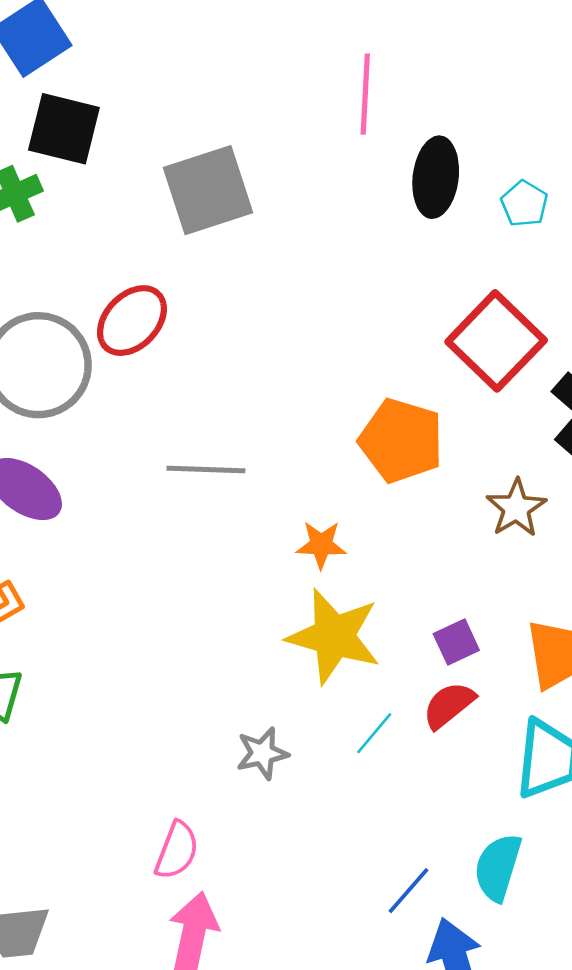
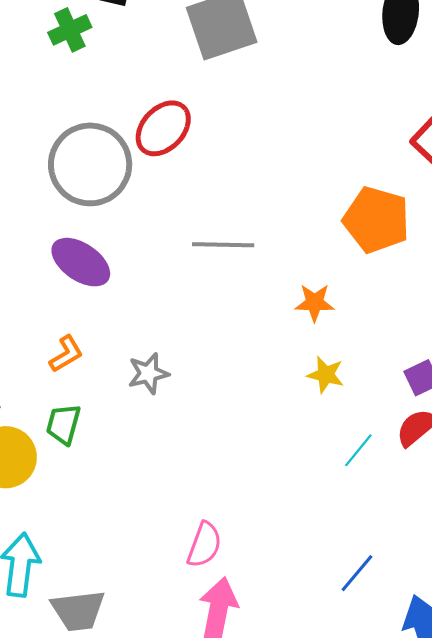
yellow star: (334, 636) -> (326, 375), size x0.5
gray star: (262, 753) -> (148, 373), moved
blue line: (409, 891) -> (357, 573), moved

